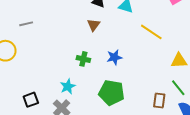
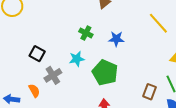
cyan star: (68, 86) -> (77, 59), moved
black square: (31, 100) -> (37, 54), moved, turned 35

